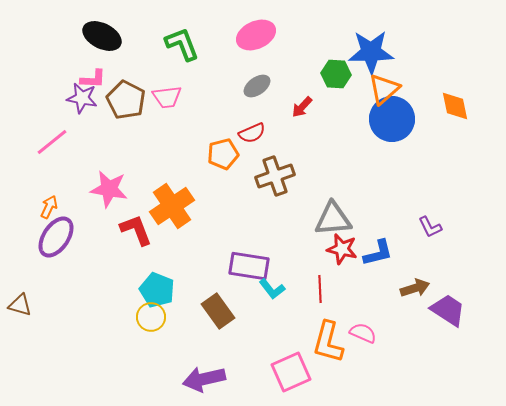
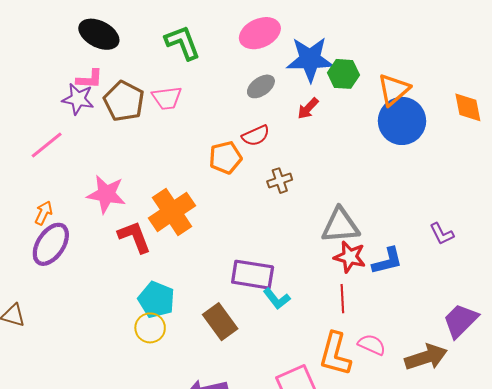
blue star: (371, 52) -> (310, 59), moved
brown cross: (275, 176) -> (280, 181), size x0.6
brown arrow: (415, 288) -> (426, 357), moved, size x1.4
red line: (320, 289) -> (342, 299), moved
purple trapezoid: (448, 310) -> (461, 321), turned -78

